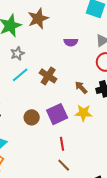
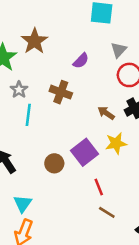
purple semicircle: (71, 42) -> (81, 61), turned -32
cyan line: (20, 75) -> (28, 115), turned -30
brown cross: (48, 76) -> (61, 92), moved

